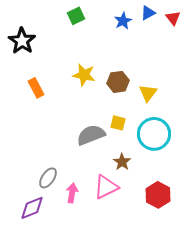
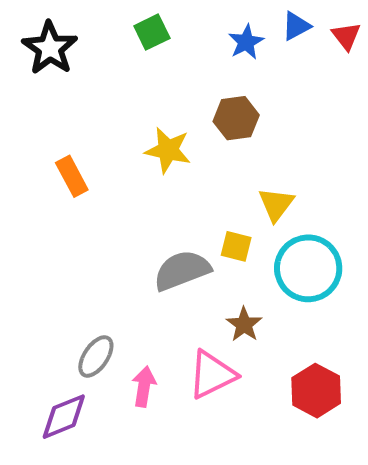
black star: (22, 41) -> (50, 48), moved
brown hexagon: (118, 82) -> (236, 118), moved
yellow triangle: (148, 93) -> (276, 204), moved

